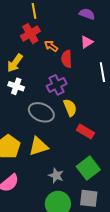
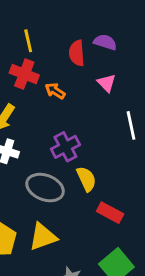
red cross: (30, 34) -> (24, 74), turned -36
pink triangle: (87, 42) -> (107, 83), turned -40
red semicircle: (67, 59) -> (77, 53), moved

